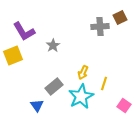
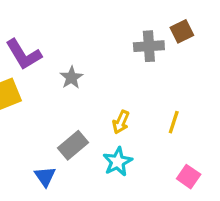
yellow line: (104, 83) -> (174, 122), moved
cyan star: (81, 96) -> (118, 162), size x0.7

